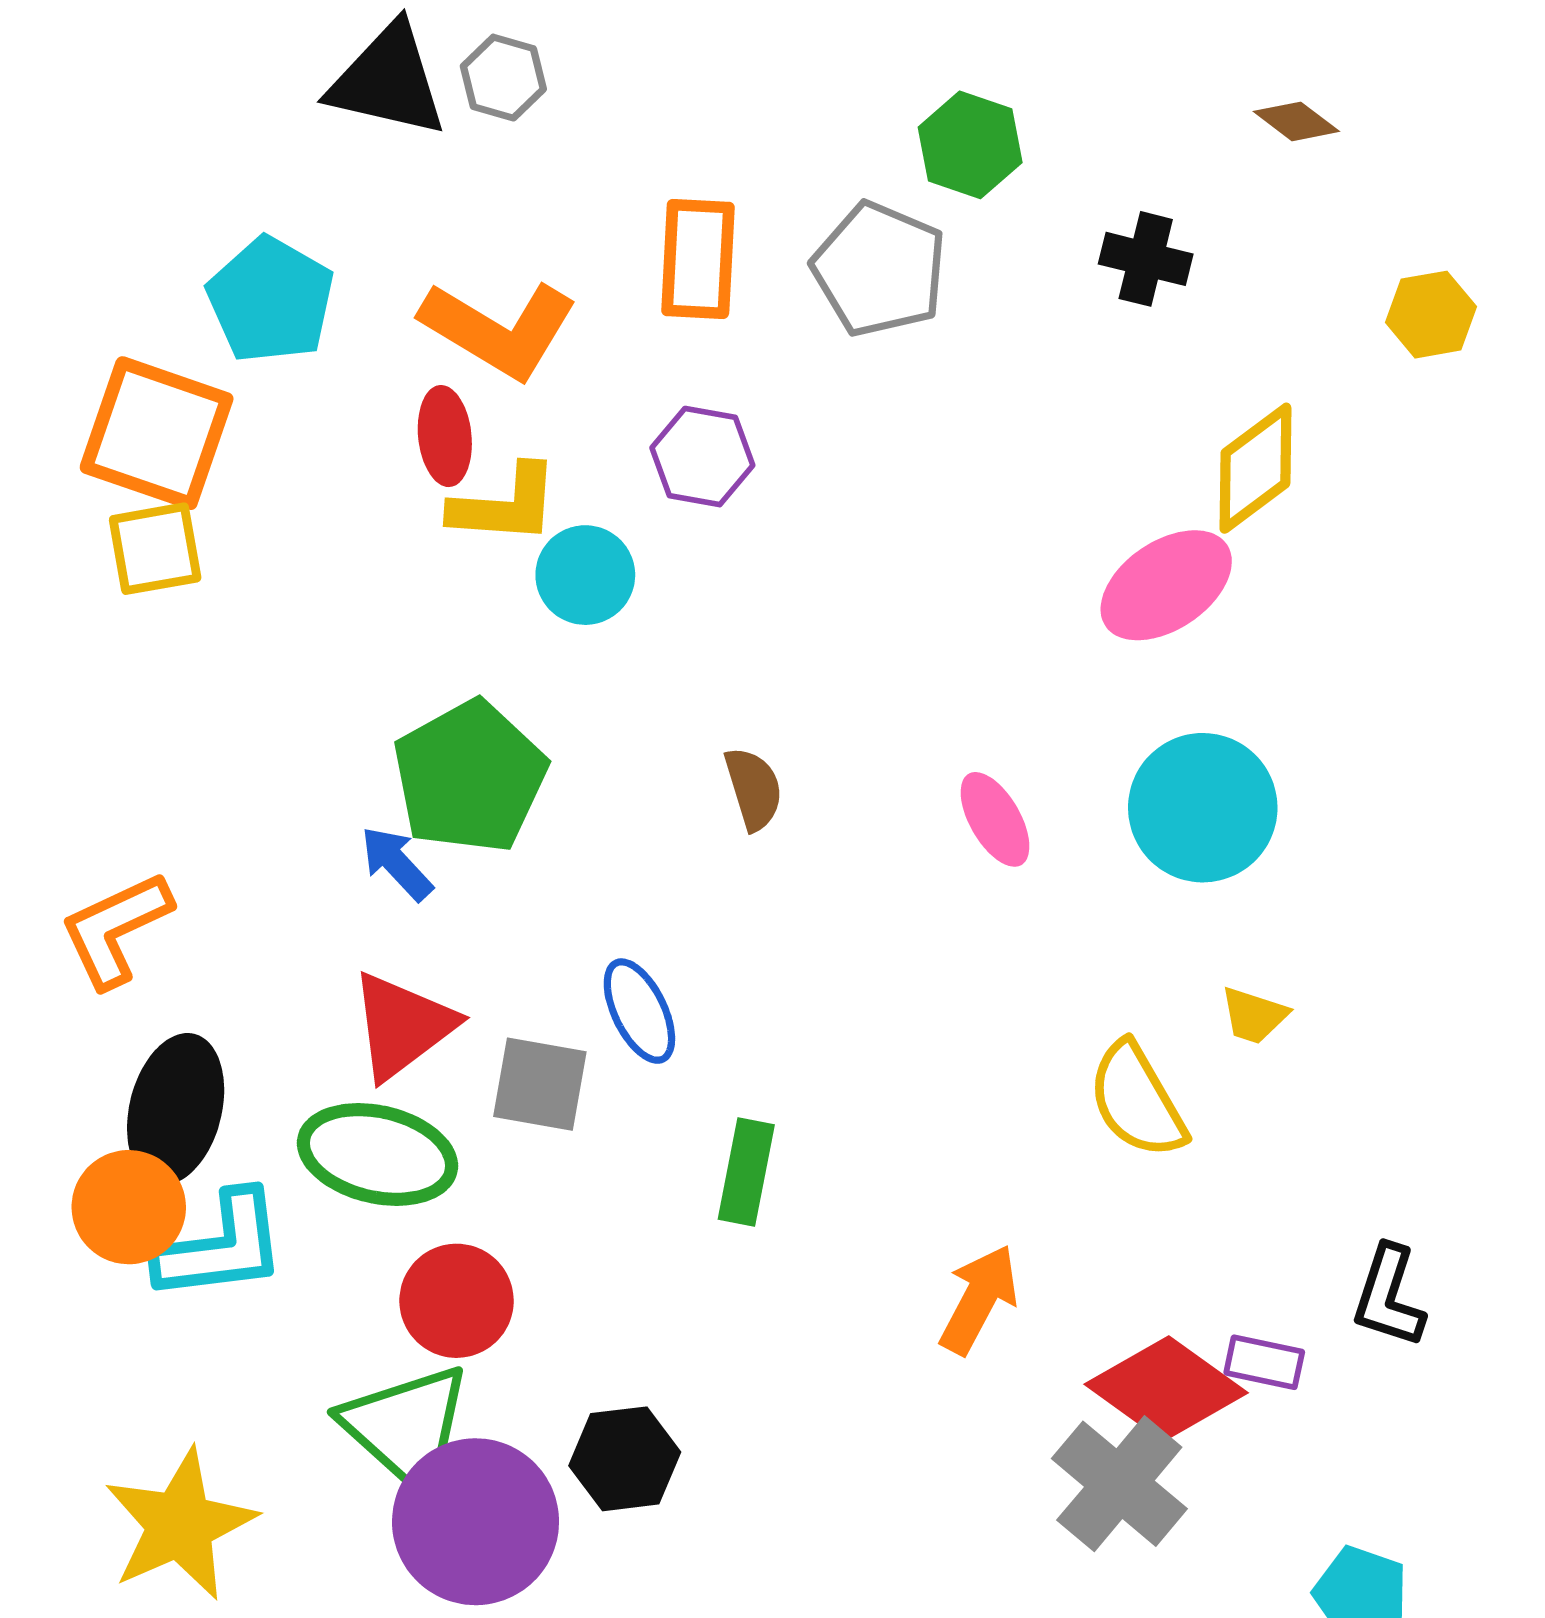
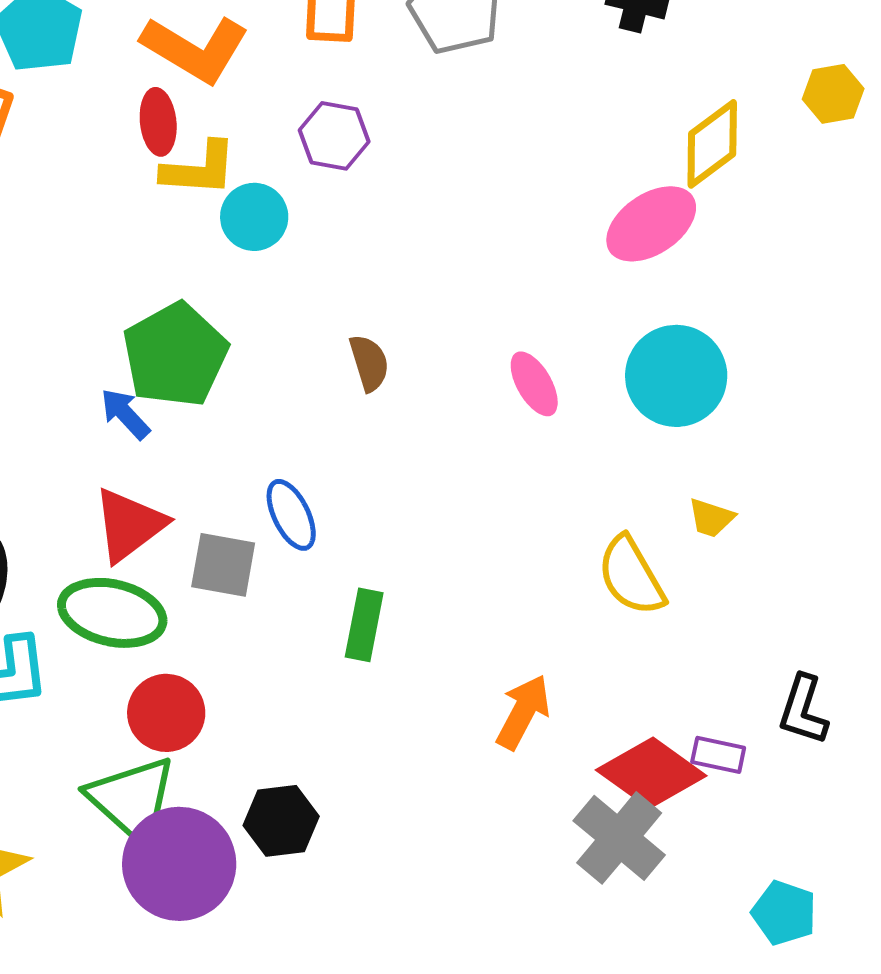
yellow hexagon: (1431, 315) -> (833, 94), moved

